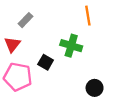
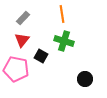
orange line: (88, 16) -> (62, 14), moved
red triangle: (12, 44) -> (22, 40), moved

